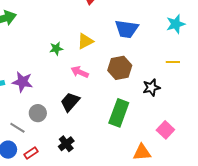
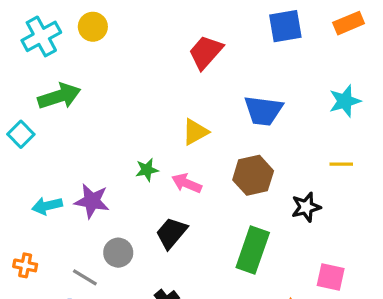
green star: (56, 49) -> (147, 170), moved
pink square: (165, 130) -> (331, 277), turned -30

